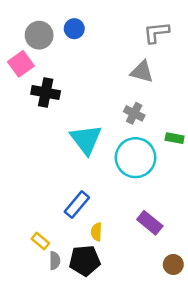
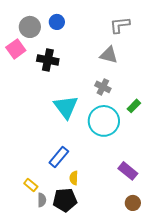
black cross: (46, 93) -> (48, 60), moved
green rectangle: (175, 138) -> (134, 106), turned -56
purple rectangle: (150, 223) -> (128, 171), moved

